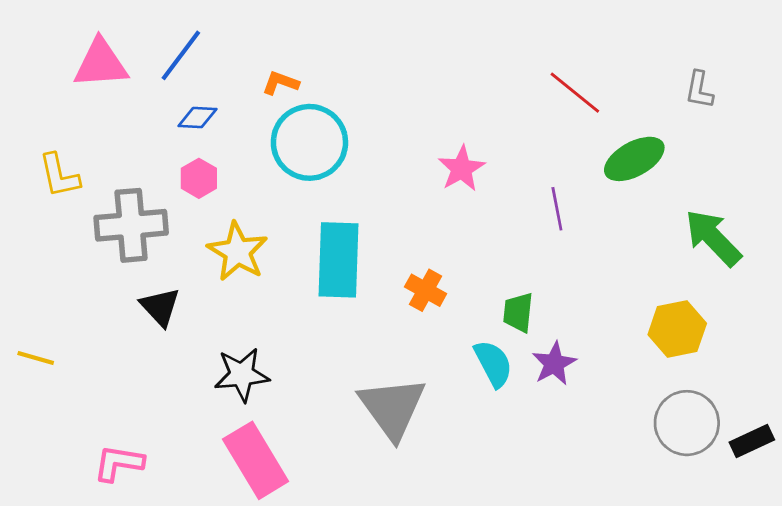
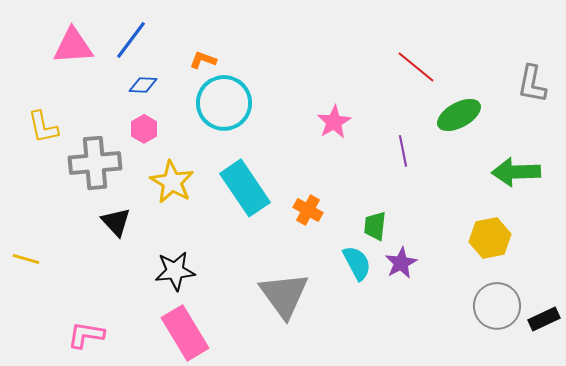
gray L-shape: (699, 90) -> (532, 84), moved, size x1.4
green arrow: (713, 238) -> (516, 172), turned -48
cyan rectangle: (338, 260) -> (245, 188), turned -36

